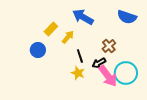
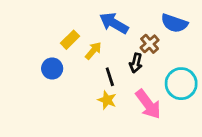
brown cross: (109, 46) -> (150, 44), moved
black arrow: (99, 63) -> (136, 63), moved, turned -48
cyan circle: (126, 73) -> (181, 84), moved

